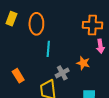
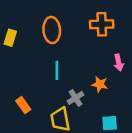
orange ellipse: (36, 24) -> (52, 30), moved
orange cross: (92, 25) -> (102, 24), moved

